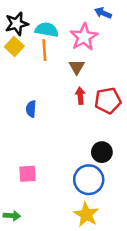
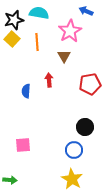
cyan semicircle: (47, 30) -> (39, 13), moved
red arrow: (80, 96) -> (49, 80), moved
blue circle: (89, 180) -> (74, 150), size x0.7

